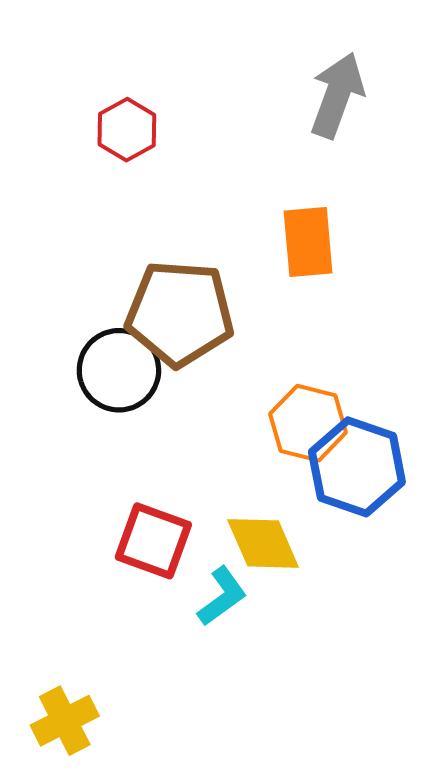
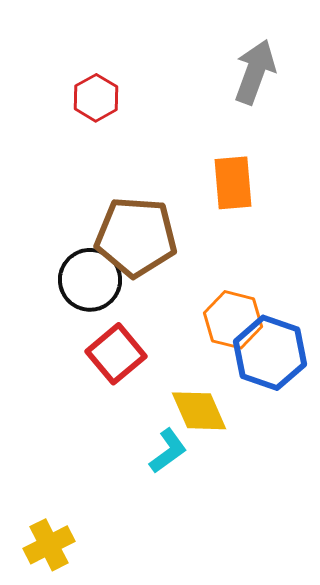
red square: (153, 541) -> (116, 354), moved, turned 30

